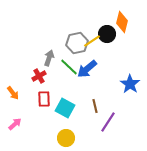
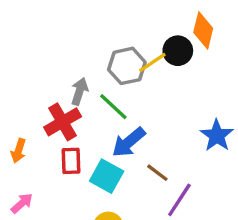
blue arrow: (87, 69) -> (129, 142), moved
red cross: (39, 76) -> (63, 122), size x1.5
orange arrow: (13, 93) -> (18, 151), turned 56
brown line: (95, 106) -> (157, 173), turned -40

